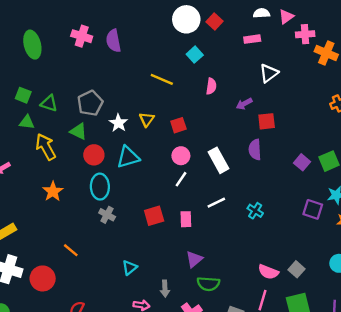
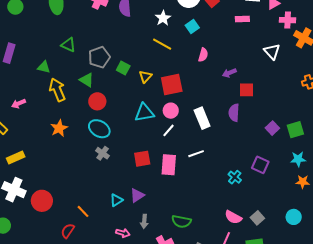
white triangle: (269, 73) -> (272, 51), moved, turned -42
green square: (23, 95) -> (123, 68), moved
green triangle: (49, 103) -> (68, 45), moved
white star: (118, 123) -> (163, 18), moved
red square: (178, 125) -> (172, 85), size x1.6
cyan triangle: (128, 157) -> (144, 113), moved
cyan ellipse: (100, 187) -> (99, 129), turned -65
purple square: (313, 209) -> (260, 165), moved
cyan cross: (255, 211) -> (235, 177), moved
pink rectangle: (186, 219) -> (169, 165), size x1.5
orange line: (71, 250) -> (83, 211), moved
purple triangle: (194, 259) -> (137, 195), moved

